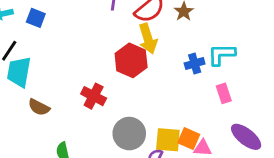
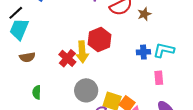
yellow arrow: (148, 39) -> (82, 52), moved
brown semicircle: (39, 107) -> (27, 57), turned -49

